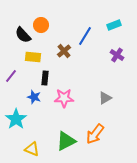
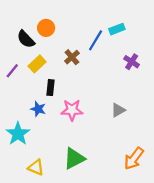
cyan rectangle: (114, 25) -> (117, 29), moved
yellow rectangle: (33, 57) -> (37, 64), turned -49
purple line: (11, 76) -> (12, 71), moved
orange arrow: (95, 134) -> (134, 158), moved

